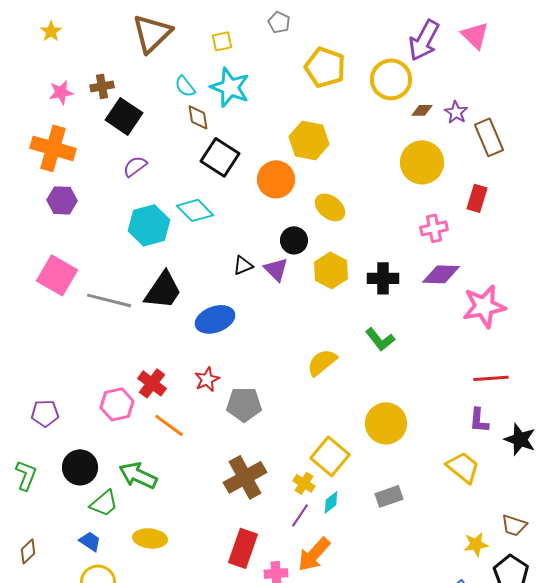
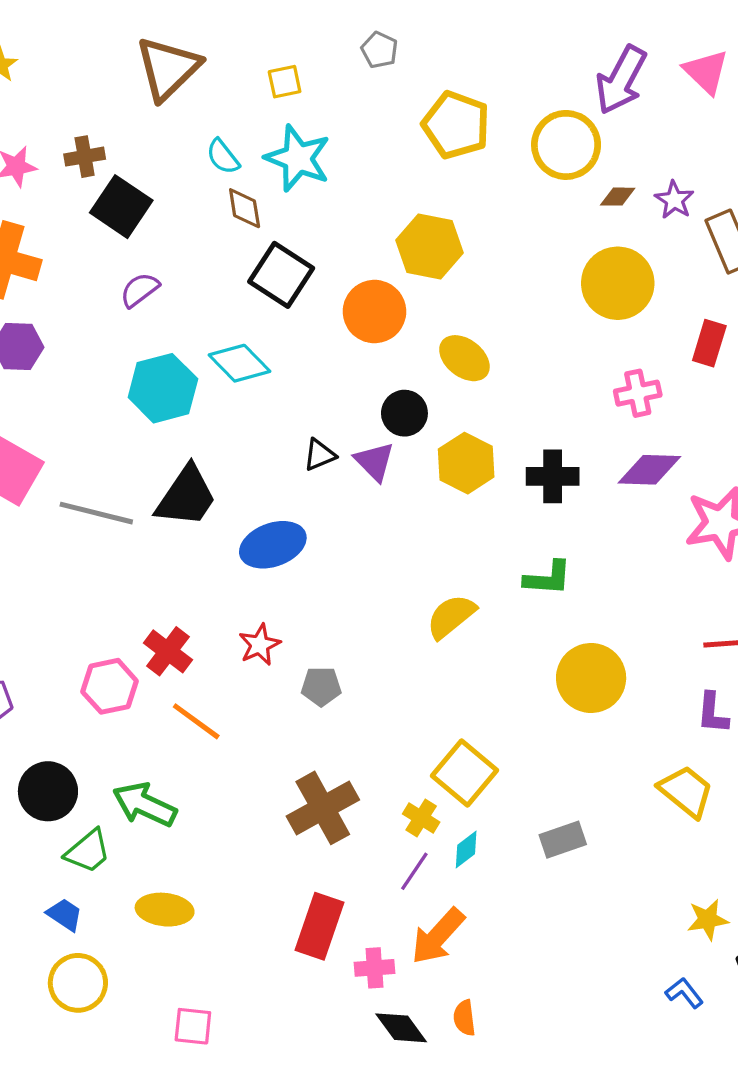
green L-shape: (380, 339) -> (548, 578), turned -48
gray pentagon: (244, 404) -> (321, 686), size x0.7
yellow circle: (386, 423) -> (591, 678), moved

